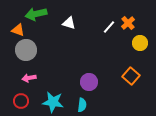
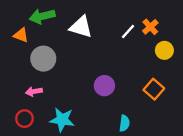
white triangle: (69, 23) -> (81, 27), size x1.5
gray circle: (26, 50) -> (43, 59), moved
purple circle: (89, 82) -> (104, 86), moved
cyan semicircle: (82, 105) -> (124, 123), moved

